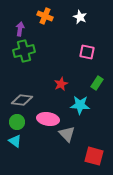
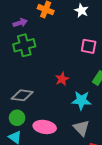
purple arrow: (20, 29) -> (20, 23), turned 64
pink ellipse: (48, 119) -> (45, 127), moved
gray triangle: (67, 134) -> (81, 128), moved

